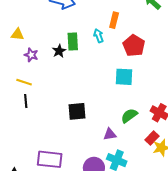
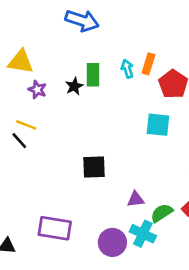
orange rectangle: (114, 20) -> (148, 64), moved
yellow triangle: (17, 34) -> (21, 62), size x1.5
black line: (26, 101) -> (19, 141), moved, turned -40
green semicircle: (129, 116) -> (162, 213), moved

